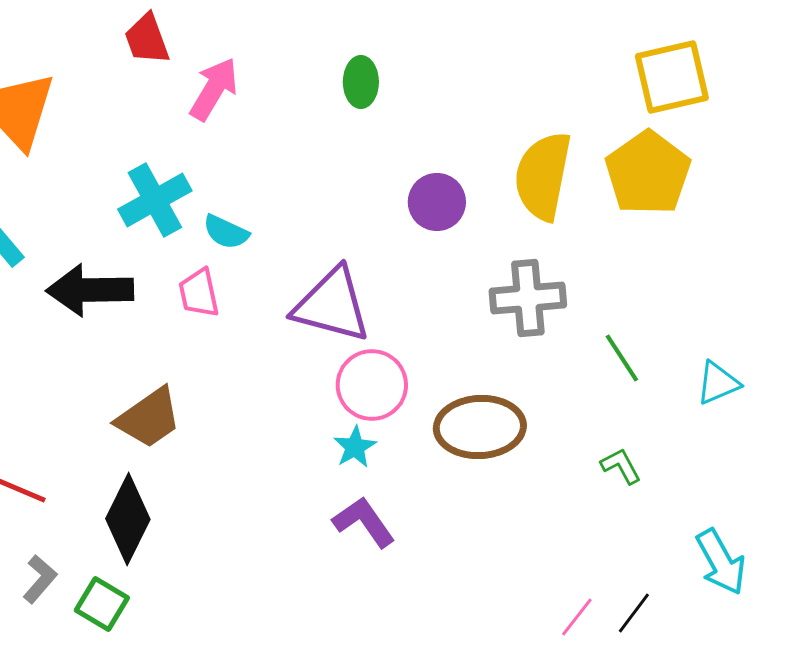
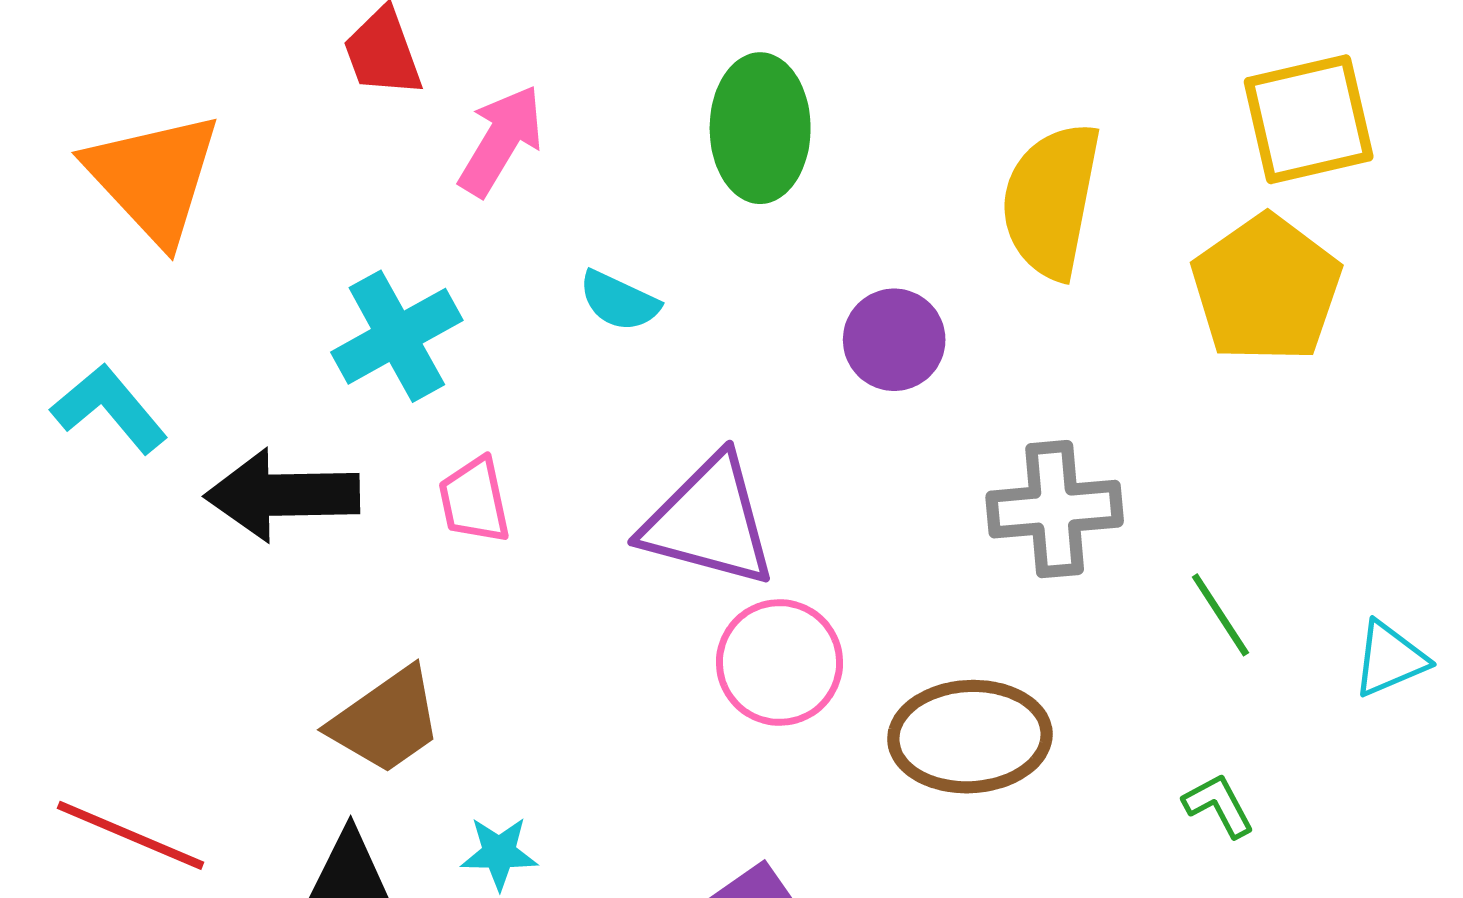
green ellipse: (361, 82) -> (760, 128), size x1.6
yellow semicircle: (543, 176) -> (1051, 200), moved
cyan semicircle: (226, 232) -> (619, 301), moved
cyan star: (355, 447) -> (499, 853), moved, turned 30

